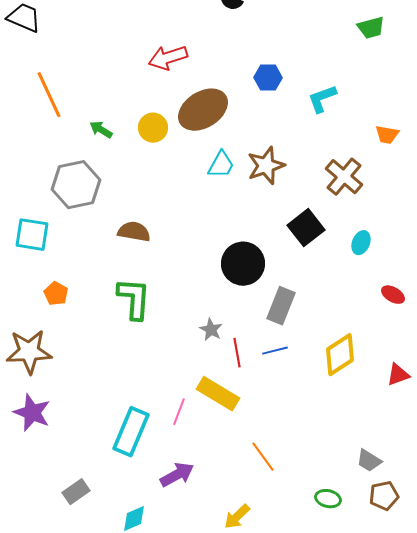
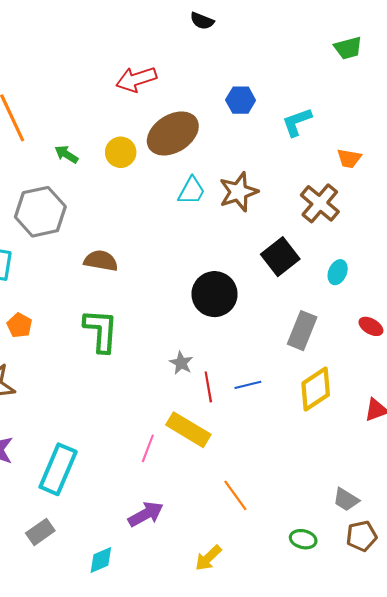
orange trapezoid: (387, 135) -> (349, 159), moved
gray rectangle: (281, 306) -> (302, 331), moved
cyan rectangle: (131, 432) -> (58, 469), moved

